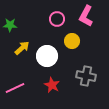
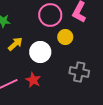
pink circle: (57, 19) -> (50, 15), size x1.5
red star: (52, 85) -> (33, 80), moved

